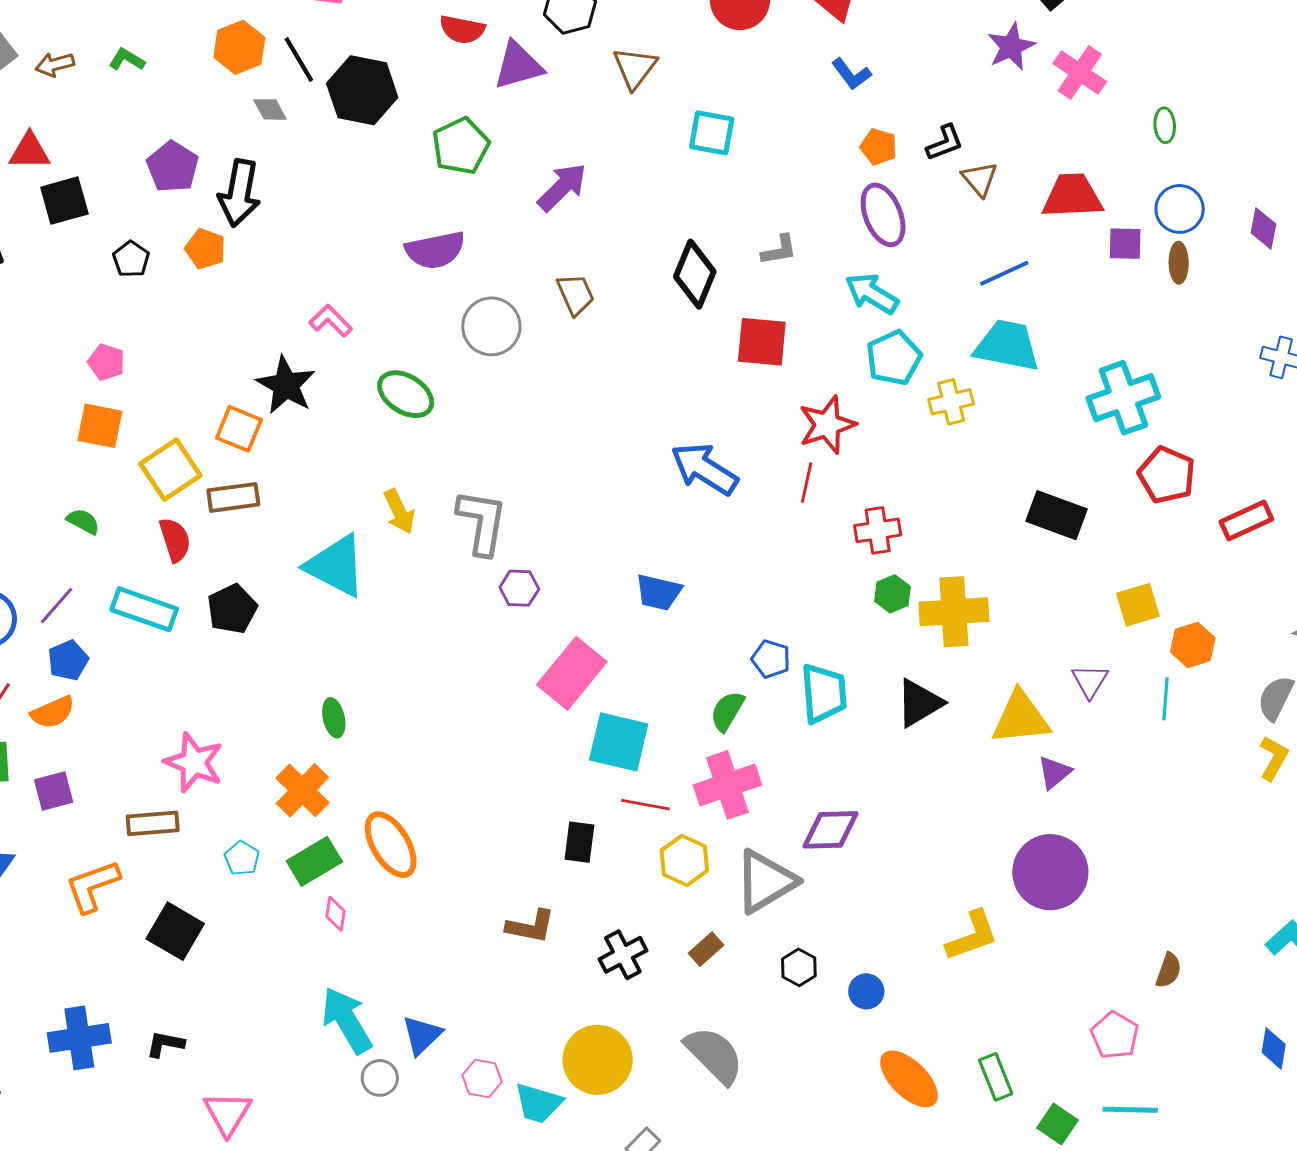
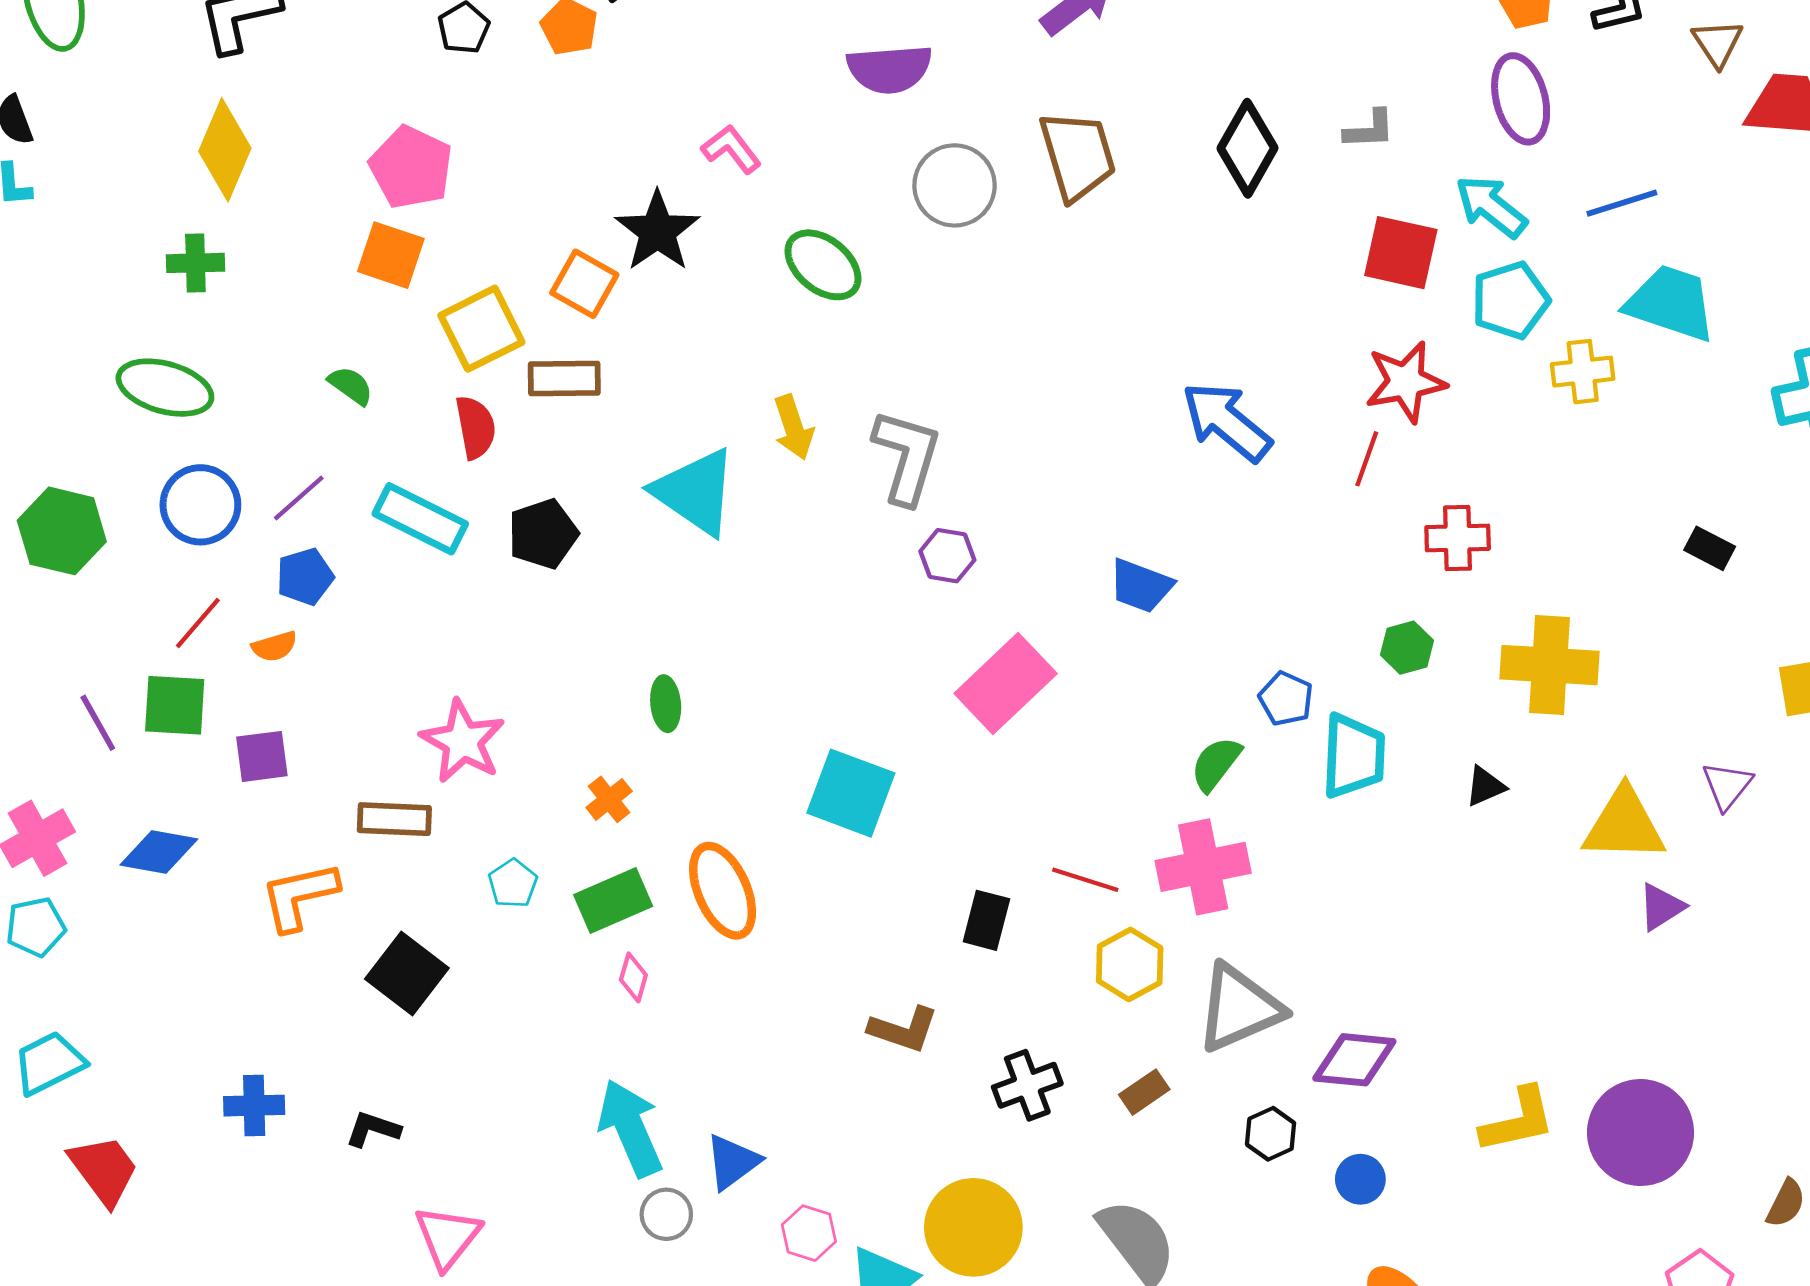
brown triangle: (980, 179) -> (1717, 43), moved
blue line: (1004, 273) -> (1622, 203), moved
brown trapezoid: (576, 294) -> (1078, 155), size x1.5
red square: (762, 342) -> (1401, 253), moved
pink pentagon: (106, 362) -> (411, 167), size x1.6
black rectangle: (1056, 515) -> (1710, 548), size x0.6
green hexagon: (892, 594) -> (1407, 648), moved
black triangle: (919, 703) -> (1485, 786), size x0.6
orange semicircle: (53, 712) -> (274, 646), size x0.7
cyan square: (619, 742) -> (851, 793), moved
orange cross: (302, 790) -> (609, 799), size x0.6
purple diamond: (830, 830) -> (1354, 1060), moved
purple circle: (1050, 872) -> (1641, 1133), moved
blue cross: (79, 1038) -> (254, 1106), size x0.7

